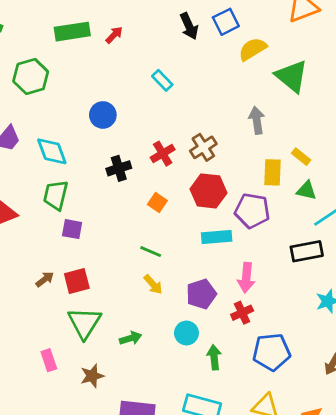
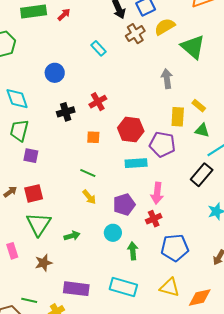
brown cross: (203, 147) -> (135, 34), moved
orange square: (157, 202) -> (93, 137), turned -32
black rectangle: (307, 251) -> (202, 175), turned -40

